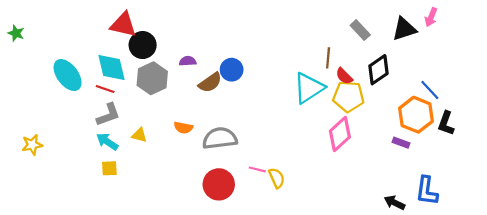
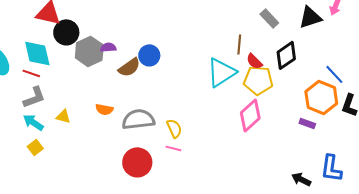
gray hexagon: (152, 78) -> (89, 51), moved
yellow square: (109, 168) -> (35, 147), turned -35
yellow semicircle: (277, 178) -> (174, 128), moved

